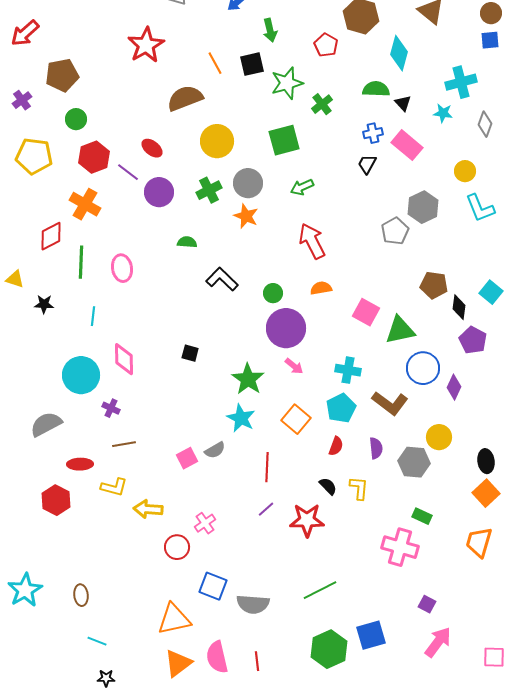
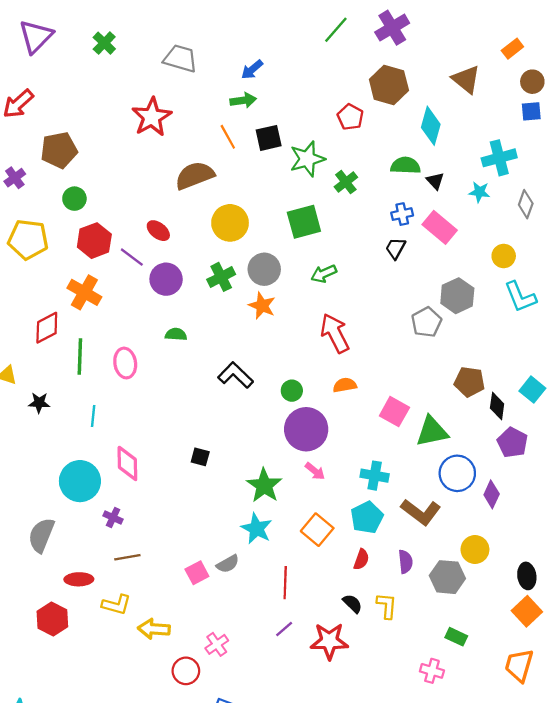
green arrow: (270, 30) -> (243, 100), moved, turned -85
green semicircle: (187, 242) -> (176, 334), moved
gray semicircle: (46, 424) -> (41, 535), turned -40
pink cross: (400, 547) -> (432, 671), size x0.6

